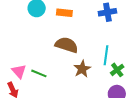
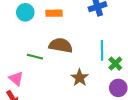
brown star: (82, 69) -> (80, 78), moved
green line: (39, 73) -> (35, 57), moved

